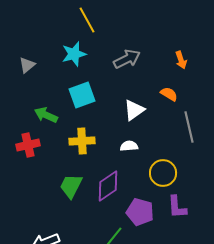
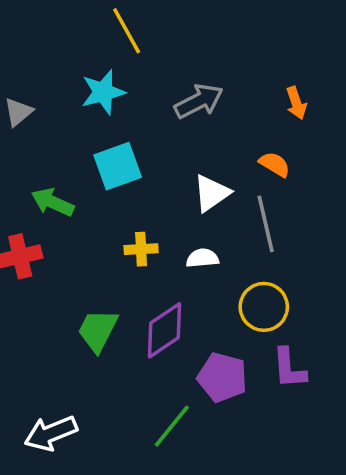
gray line: (189, 127) -> (266, 224), moved
yellow cross: (82, 141) -> (141, 249), moved, size x0.7

